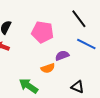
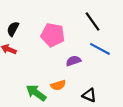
orange semicircle: (48, 68) -> (58, 85), moved

